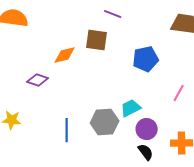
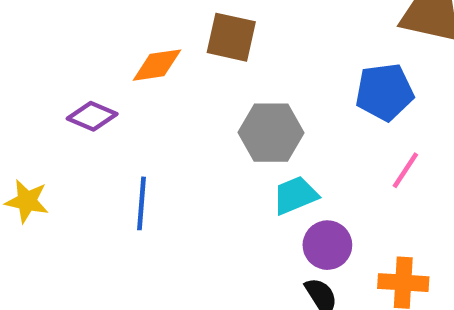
blue pentagon: (146, 59) -> (384, 92), moved
gray hexagon: (105, 122) -> (271, 133), moved
blue line: (67, 130) -> (142, 203), moved

